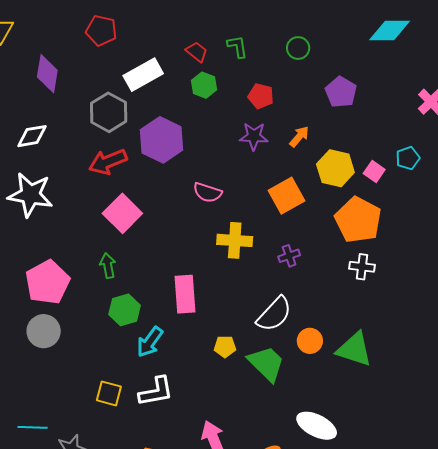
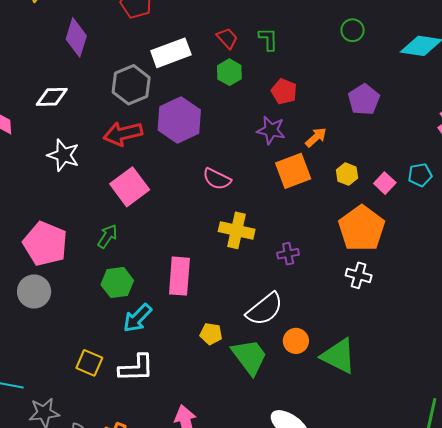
green circle: (298, 48) -> (353, 30), moved
yellow hexagon: (335, 168) -> (347, 174), size x0.6
white star: (30, 195) -> (63, 155), moved, size x0.7
orange square: (287, 196) -> (293, 171), moved
green arrow: (108, 266) -> (107, 236), turned 35
pink pentagon: (47, 282) -> (45, 244), turned -30

